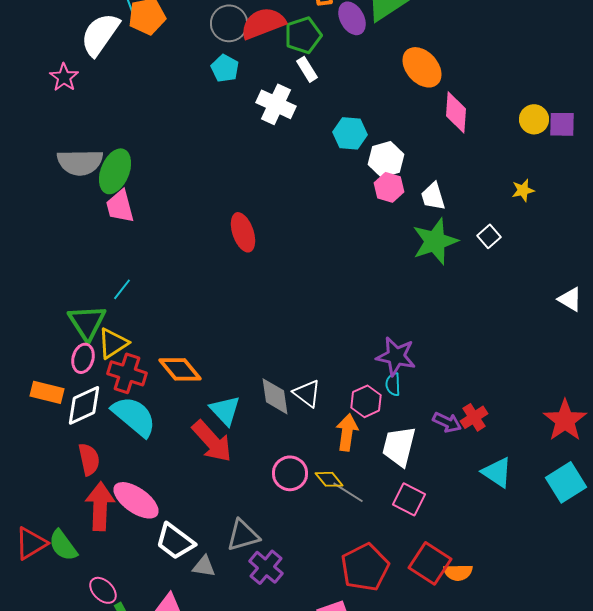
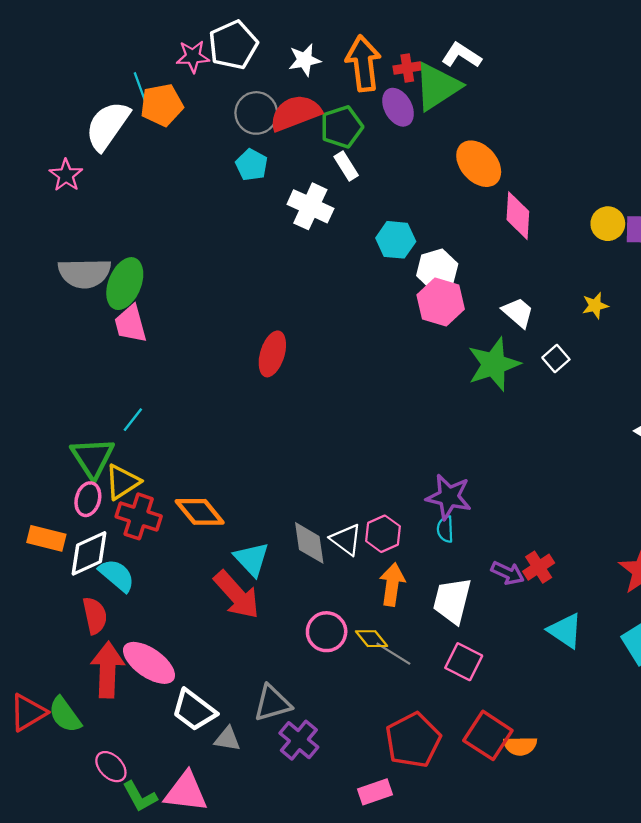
pink hexagon: (389, 187) -> (441, 302), size x1.4
white trapezoid: (433, 196) -> (518, 312), moved, turned 148
red ellipse: (243, 232) -> (272, 354), turned 36
pink hexagon: (366, 401) -> (383, 534), moved
cyan semicircle: (134, 416) -> (117, 575), moved, size x0.7

